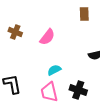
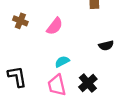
black cross: (78, 90) -> (88, 83), turned 30

